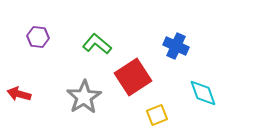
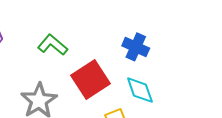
cyan diamond: (203, 93) -> (140, 90), moved

